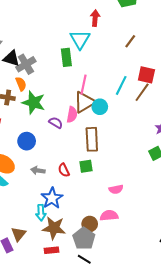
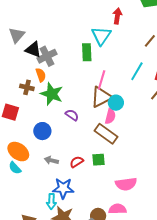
cyan line: (121, 85) -> (137, 71), moved
pink semicircle: (72, 115) -> (110, 116), moved
brown rectangle: (92, 139) -> (106, 134), turned -55
red semicircle: (64, 170) -> (77, 162), turned 80
pink semicircle: (116, 189) -> (126, 184), size x1.5
blue star: (52, 198) -> (63, 188), turned 30

